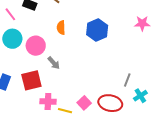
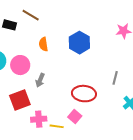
gray arrow: (54, 63) -> (40, 80), turned 72
gray line: (127, 80) -> (115, 78), moved
red ellipse: (110, 103) -> (84, 94), moved

